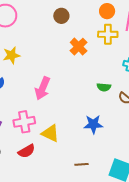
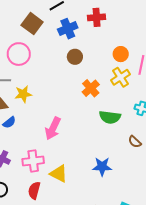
yellow cross: (108, 34) -> (121, 77), turned -36
green semicircle: (104, 87) -> (110, 117), moved, size x1.5
red semicircle: (27, 151) -> (34, 190), turned 132

